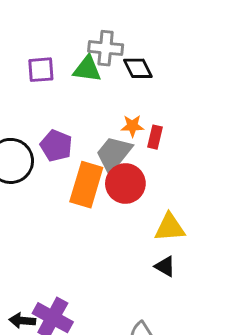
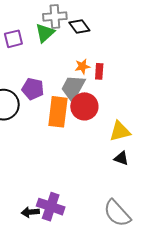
green triangle: (87, 69) -> (45, 33), turned -40

